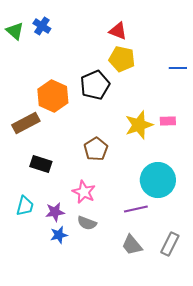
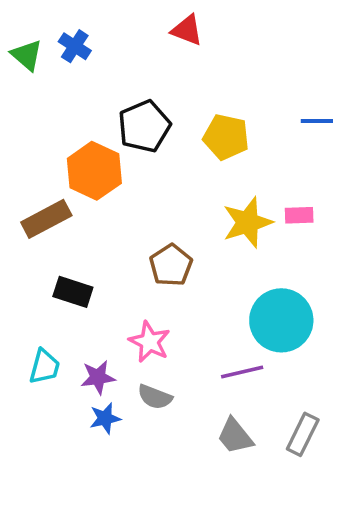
red triangle: (118, 31) -> (187, 30), moved
yellow pentagon: (122, 59) -> (226, 137), moved
black pentagon: (95, 85) -> (144, 126), moved

